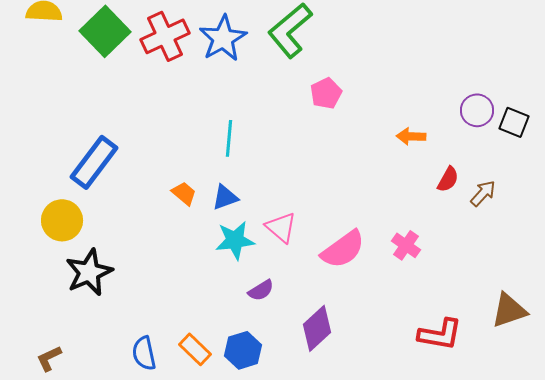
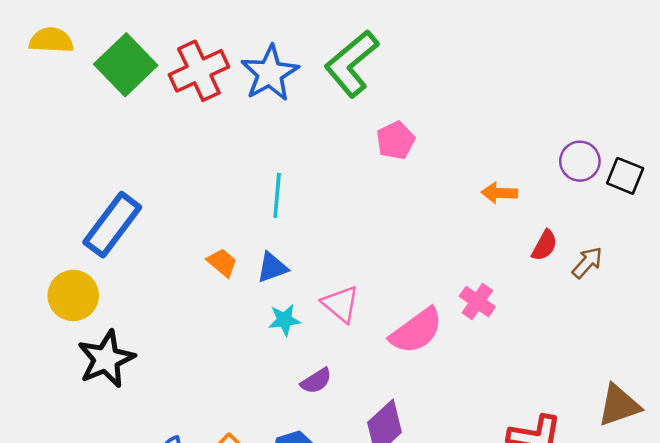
cyan star: (235, 240) -> (284, 320), size x0.7
pink cross: (406, 245) -> (477, 302), moved

